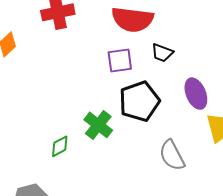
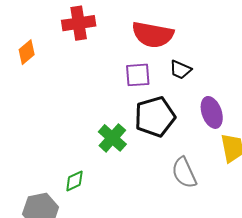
green diamond: (60, 146) -> (74, 181), moved

